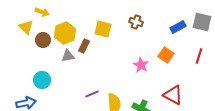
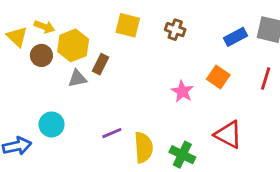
yellow arrow: (42, 12) -> (44, 27), moved
yellow square: (103, 29) -> (128, 25), moved
cyan circle: (42, 80) -> (52, 124), moved

